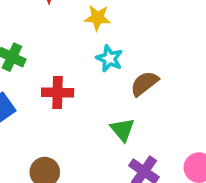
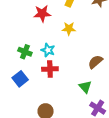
cyan star: (109, 59) -> (48, 50), moved

